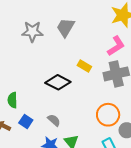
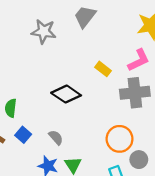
gray trapezoid: (65, 28) -> (85, 16), moved
yellow rectangle: (84, 66) -> (103, 69), moved

